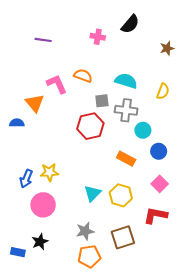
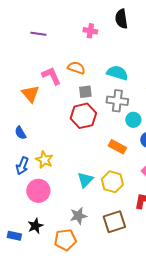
black semicircle: (130, 24) -> (121, 19), turned 132
gray square: (102, 101) -> (85, 92), moved
blue semicircle: (17, 123) -> (20, 133), moved, turned -120
yellow star: (49, 172) -> (44, 160), turned 30
orange pentagon: (89, 256) -> (65, 240), moved

